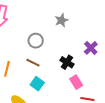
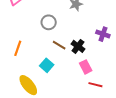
purple cross: (91, 48) -> (103, 34), turned -32
brown line: (33, 63) -> (59, 45), moved

